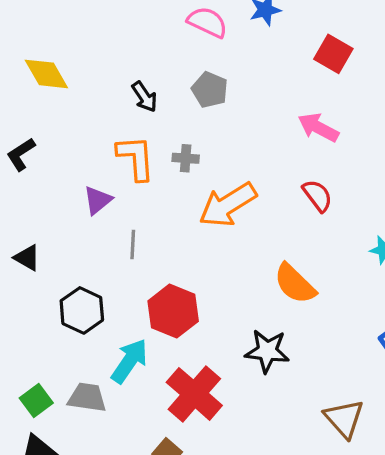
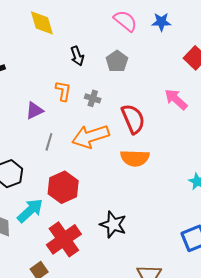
yellow diamond: (46, 74) -> (42, 23), moved
orange L-shape: (136, 158) -> (63, 91), size x0.7
red semicircle: (317, 196) -> (133, 119), moved, size x1.4
orange arrow: (228, 205) -> (91, 136), moved
orange semicircle: (295, 284) -> (135, 158), moved, turned -56

